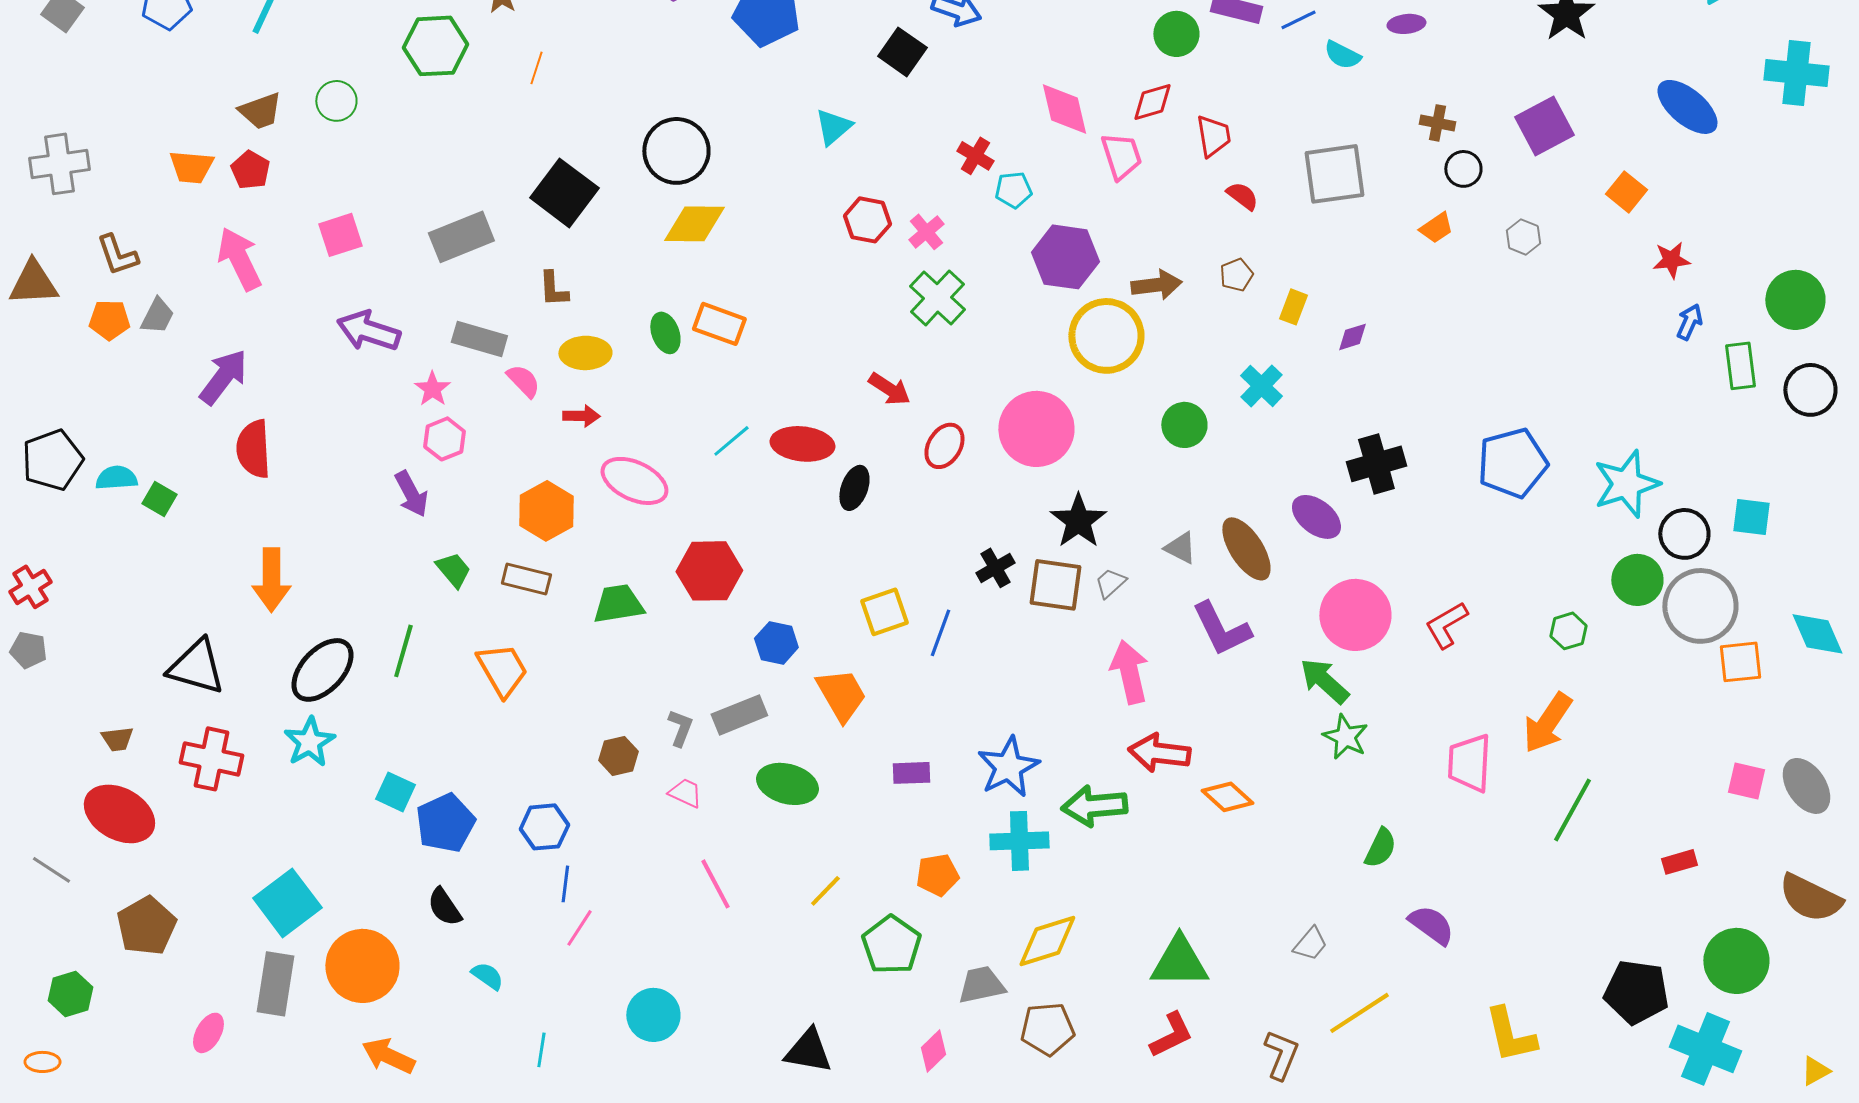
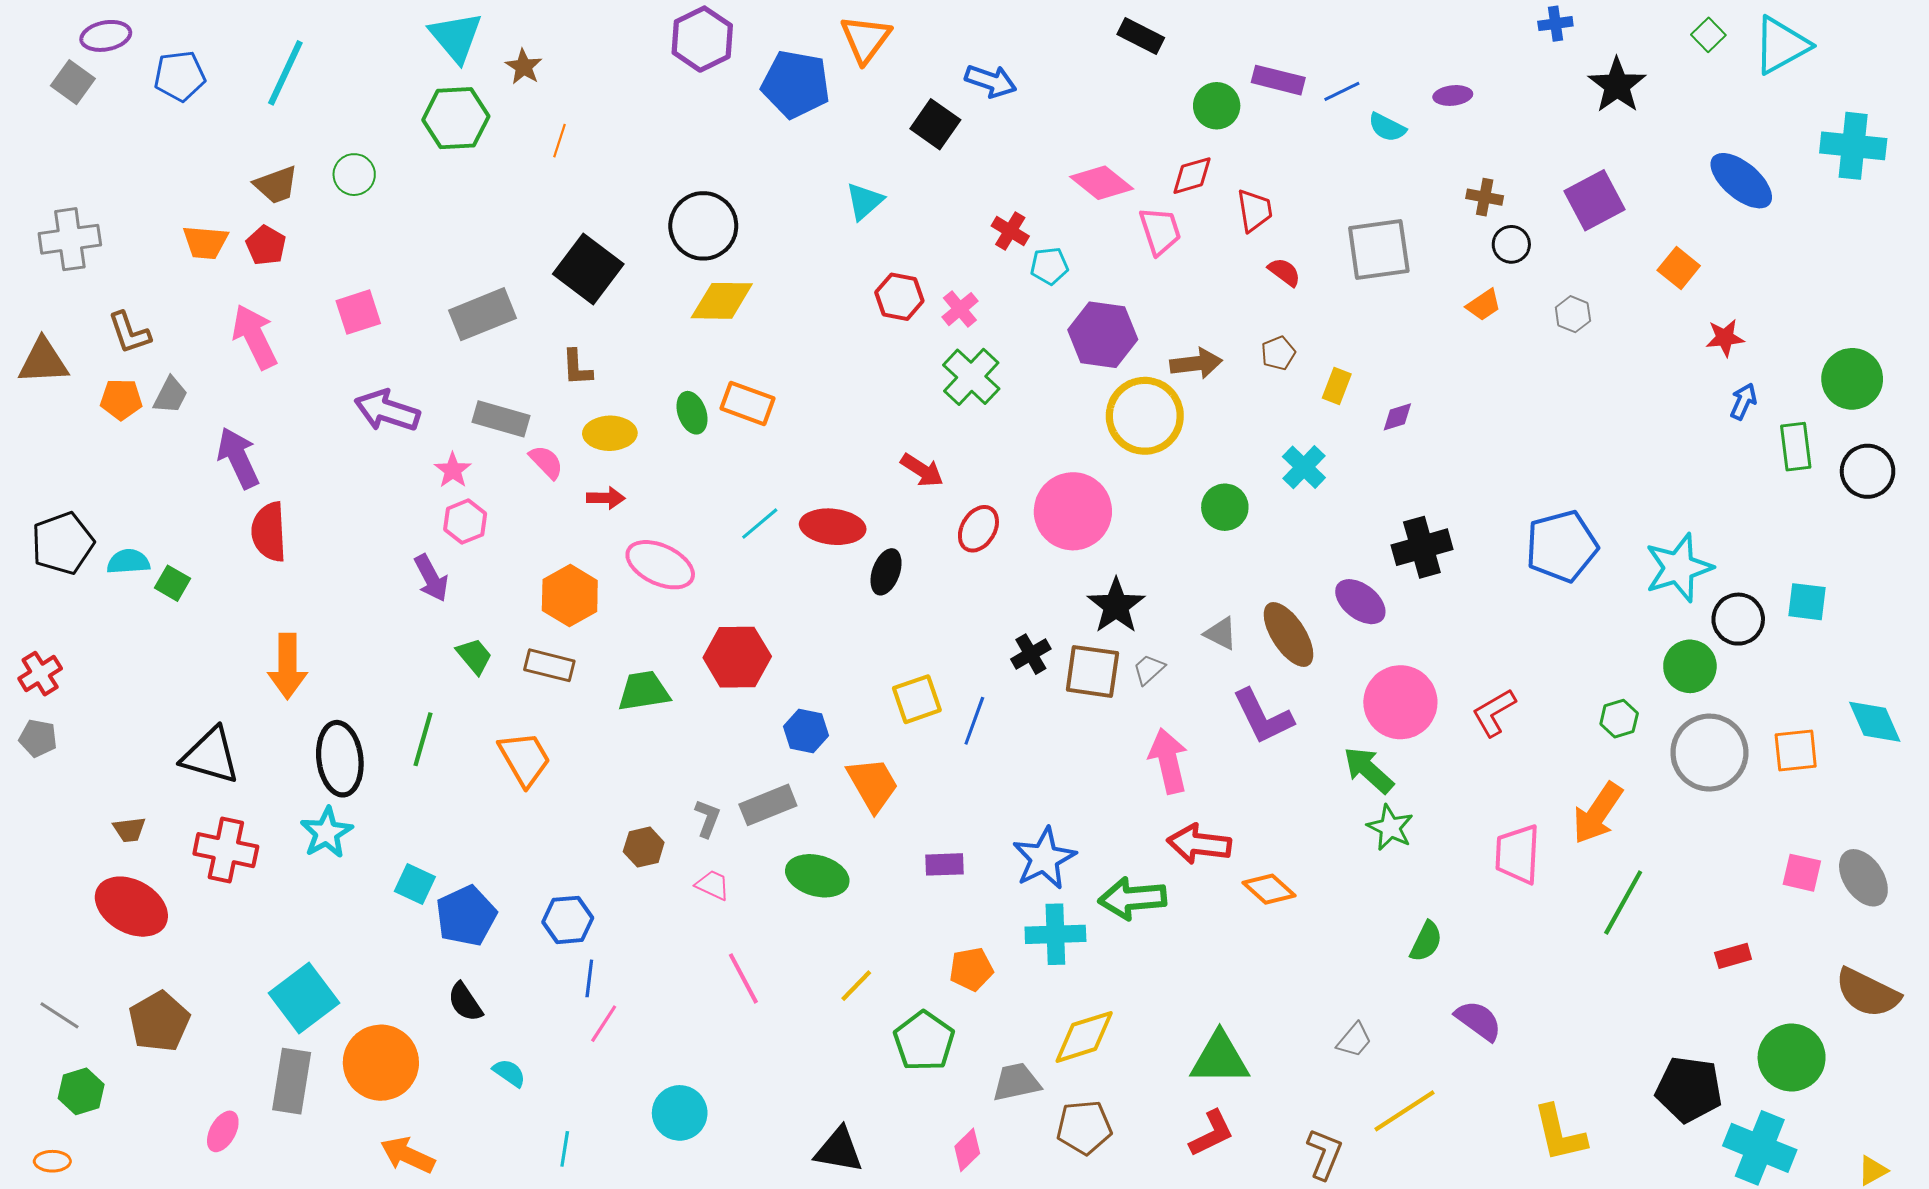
pink diamond: (1064, 109) -> (1102, 183), turned -38
purple arrow: (223, 377) -> (238, 458), turned -62
gray circle: (1700, 606) -> (1709, 753), moved
black ellipse: (322, 670) -> (340, 759), turned -50
gray line: (51, 870) -> (60, 1015), moved

